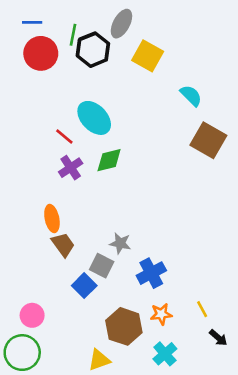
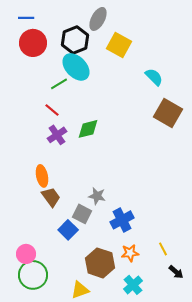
green line: (73, 35) -> (59, 84), moved, turned 48
cyan ellipse: (94, 118) -> (76, 67), moved
green circle: (22, 353) -> (33, 275), moved

